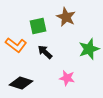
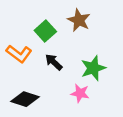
green square: (38, 26) -> (45, 31), turned -30
green star: (89, 49) -> (93, 68), moved

